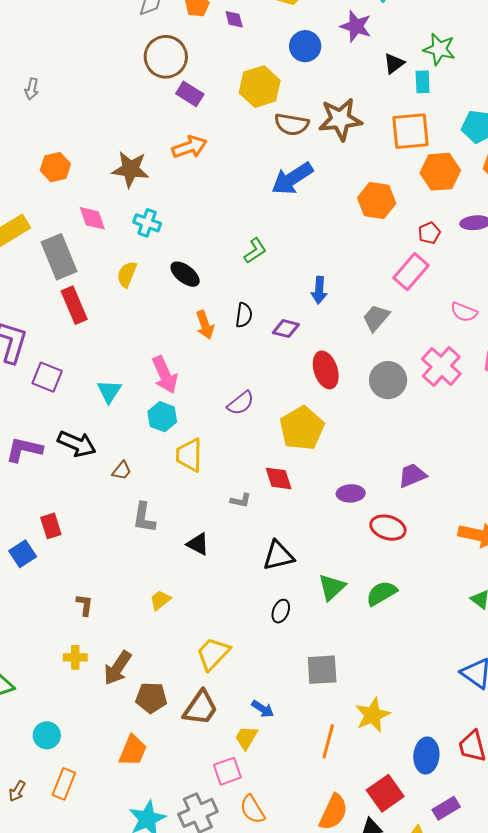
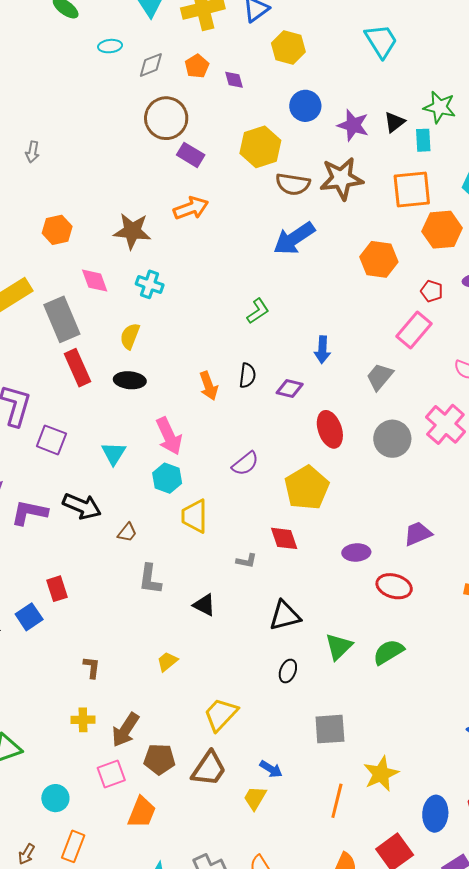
purple star: (356, 26) -> (353, 125), moved
red pentagon: (429, 233) -> (432, 291), turned -30
black ellipse: (185, 274) -> (130, 380), moved, turned -32
pink square: (227, 771) -> (111, 774), moved

